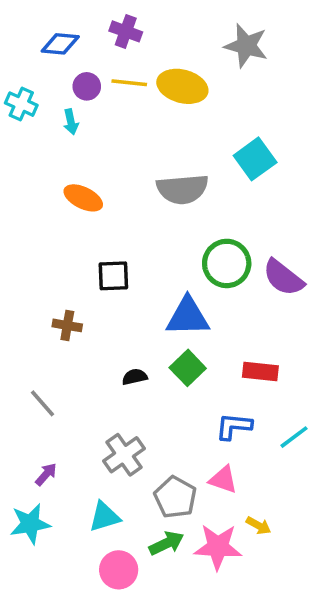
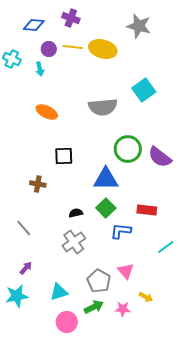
blue L-shape: (234, 426) -> (121, 231), moved
gray cross: (124, 455) -> (74, 242), moved
pink triangle: (223, 480) -> (126, 271), turned 30
pink star: (218, 547) -> (123, 309), size x0.6

